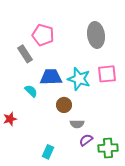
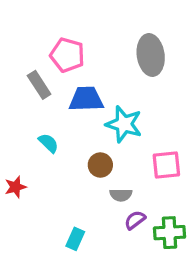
pink square: (107, 74) -> (166, 165), moved
blue trapezoid: (51, 77) -> (86, 99), moved

